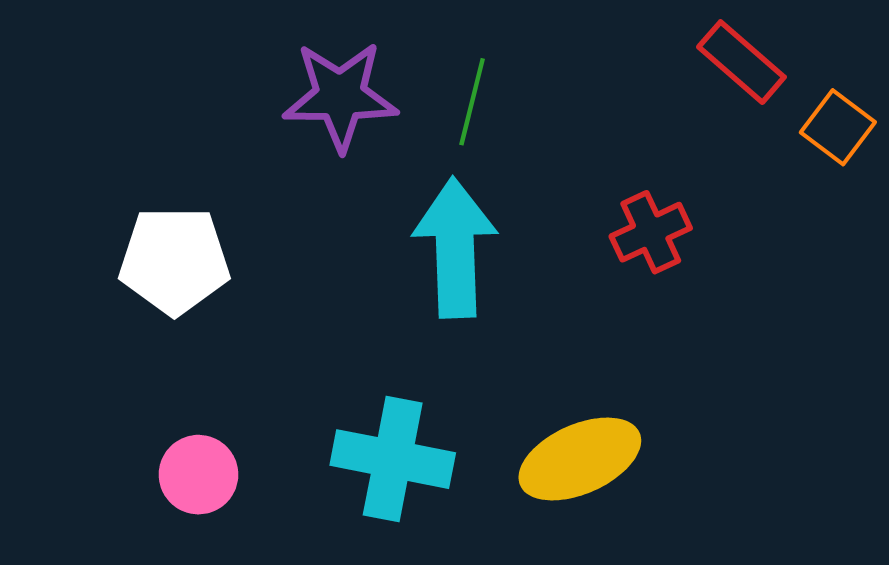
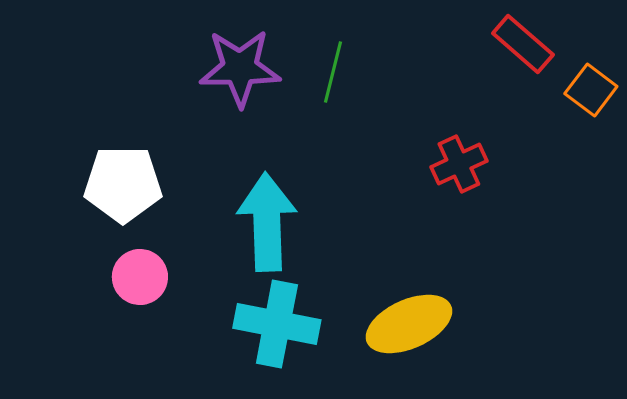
cyan arrow: (455, 248) -> (267, 222), moved
pink circle: (198, 475) -> (140, 277), moved

